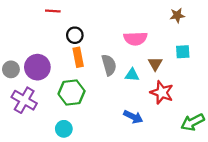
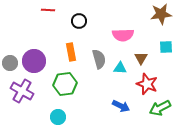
brown star: (177, 15) -> (161, 14), size x1.5
black circle: (75, 35) -> (79, 21), moved
green arrow: (193, 122) -> (160, 108), moved

